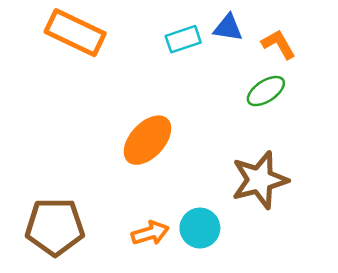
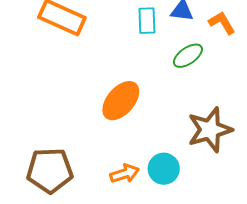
cyan rectangle: (183, 39) -> (147, 21), turned -72
green ellipse: (266, 91) -> (188, 56), moved

